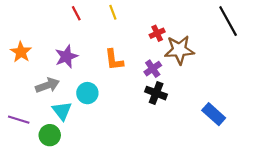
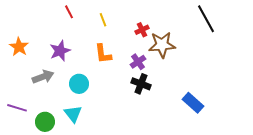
yellow line: (113, 12) -> (103, 20), moved
cyan triangle: (62, 111) -> (73, 114), moved

